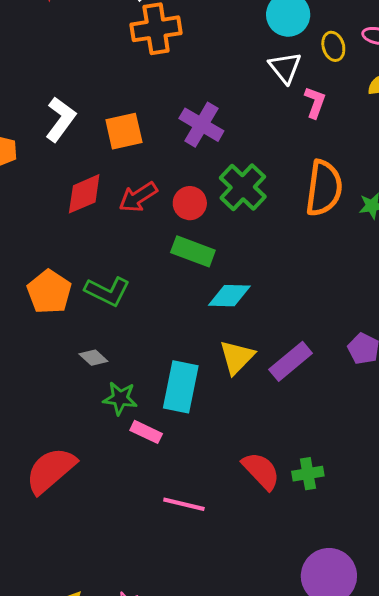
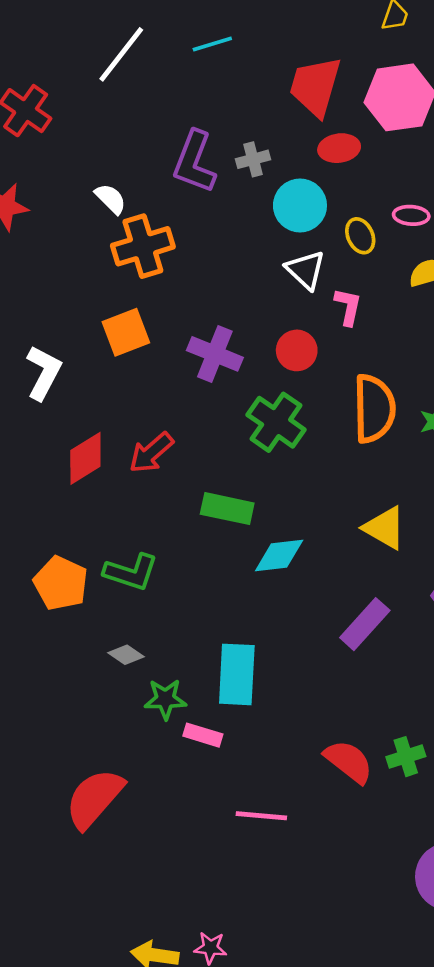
orange square: (124, 131) -> (126, 332), moved
red circle: (190, 203) -> (297, 350), moved
yellow triangle: (237, 357) -> (385, 528), moved, turned -36

